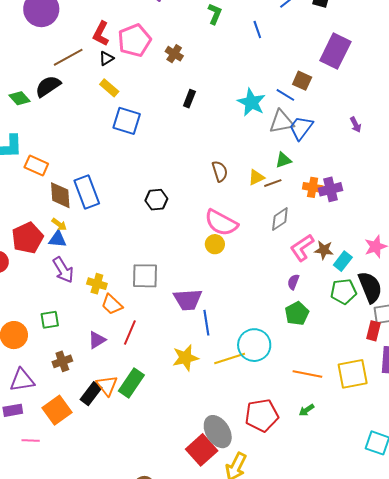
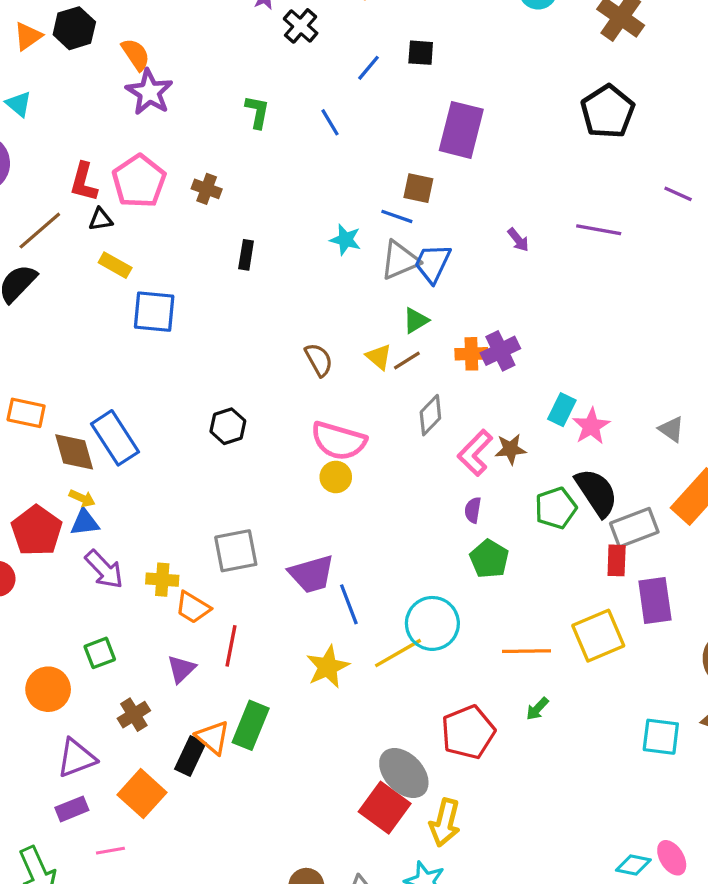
black triangle: (106, 58) -> (101, 219), turned 35
cyan star: (251, 102) -> (345, 240), size x0.7
yellow triangle: (256, 177) -> (379, 357), turned -42
cyan rectangle: (343, 261) -> (562, 410), moved

